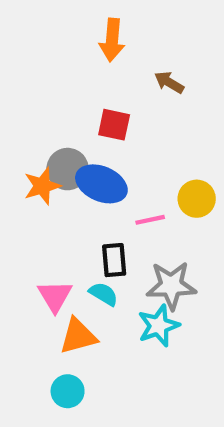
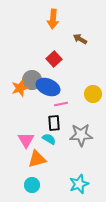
red square: (114, 125) -> (54, 59), turned 35
pink line: (150, 220) -> (61, 104), moved
cyan star: (159, 326) -> (79, 184), moved

